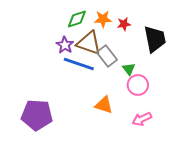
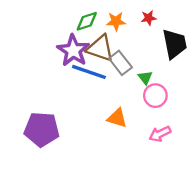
red star: (124, 24) -> (149, 18), moved
purple star: (65, 45) -> (73, 51), size x1.6

